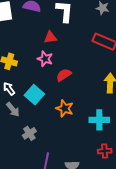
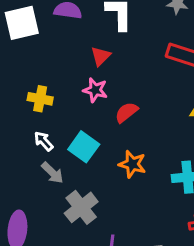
red triangle: (50, 37) -> (101, 56), turned -32
gray cross: (29, 133) -> (81, 207), size x1.5

